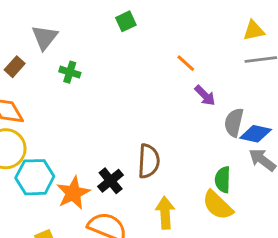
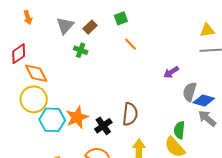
orange line: (186, 63) -> (130, 44), moved
brown rectangle: (15, 67) -> (90, 27), moved
purple arrow: (205, 95) -> (171, 72), turned 98
orange star: (73, 193) -> (77, 117), moved

